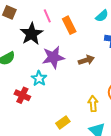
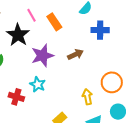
cyan star: (39, 78) -> (38, 84), moved

